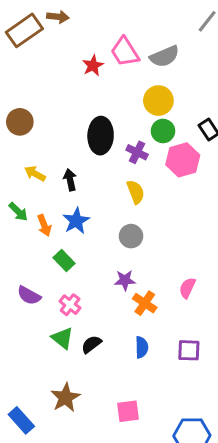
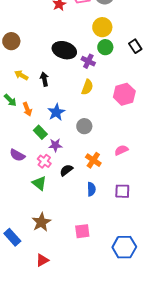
black ellipse: (101, 136) -> (64, 50), turned -75
pink hexagon: (183, 160) -> (124, 94), moved
yellow semicircle: (136, 192) -> (87, 87), turned 42
blue star: (76, 221) -> (56, 112), moved
gray circle: (131, 236) -> (84, 126), moved
purple star: (125, 280) -> (55, 145), moved
pink semicircle: (187, 288) -> (121, 150), turned 40
black semicircle: (91, 344) -> (66, 170), moved

